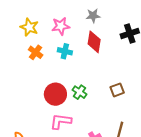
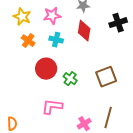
brown square: (117, 90) -> (106, 77), size x1.5
red circle: (55, 94) -> (46, 69), moved

